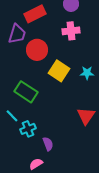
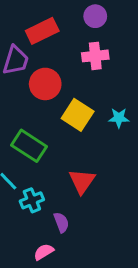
red triangle: (86, 116) -> (82, 181), moved

